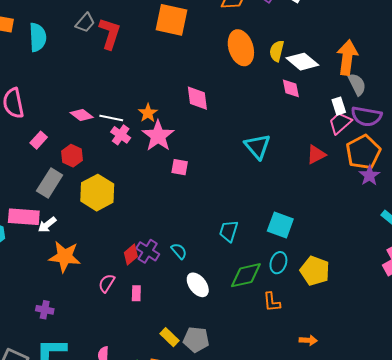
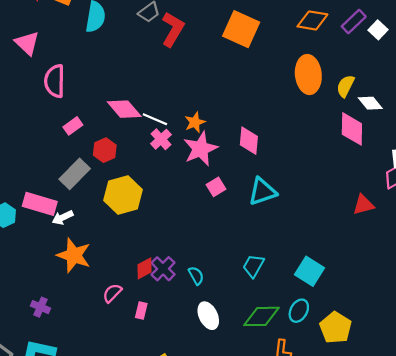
white diamond: (302, 62) -> (370, 103), size x0.7
pink diamond: (291, 88) -> (352, 129), size x1.5
pink diamond: (197, 98) -> (249, 141), moved
pink diamond: (82, 115) -> (124, 109), size x1.4
cyan triangle: (257, 146) -> (262, 192), moved, turned 40
pink square: (180, 167) -> (216, 187), turned 36

